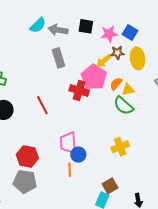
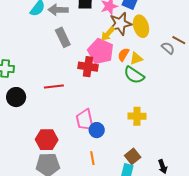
brown star: (117, 53) -> (120, 24), size x1.6
red line: (42, 105) -> (54, 87), turned -60
yellow cross: (120, 147) -> (137, 116), turned 30
orange line: (70, 170) -> (92, 158), moved

